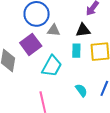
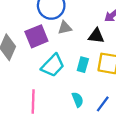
gray triangle: (54, 30) -> (65, 28), turned -32
cyan rectangle: (76, 51) -> (83, 65), moved

